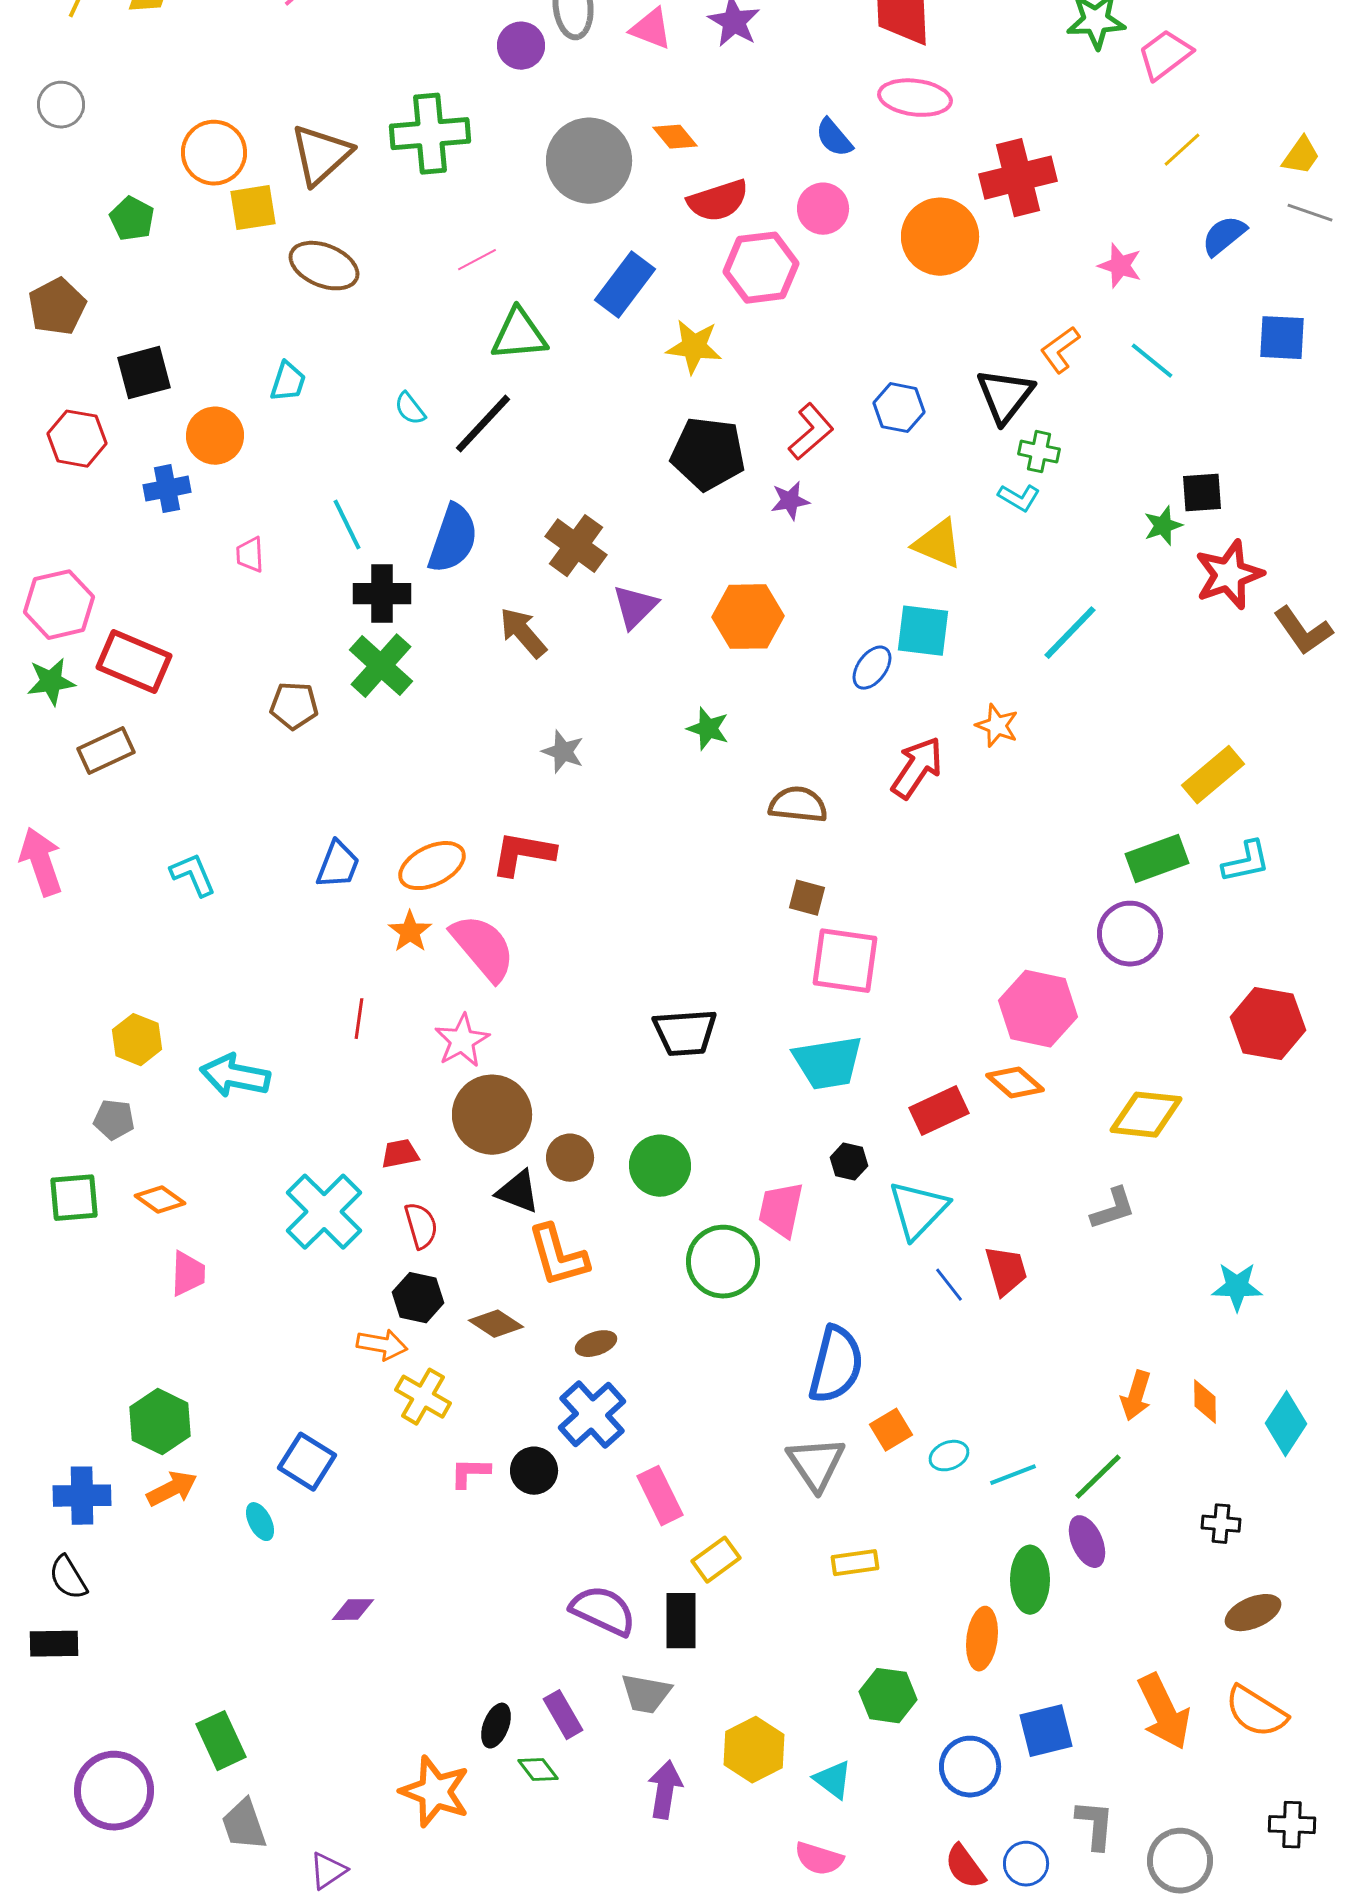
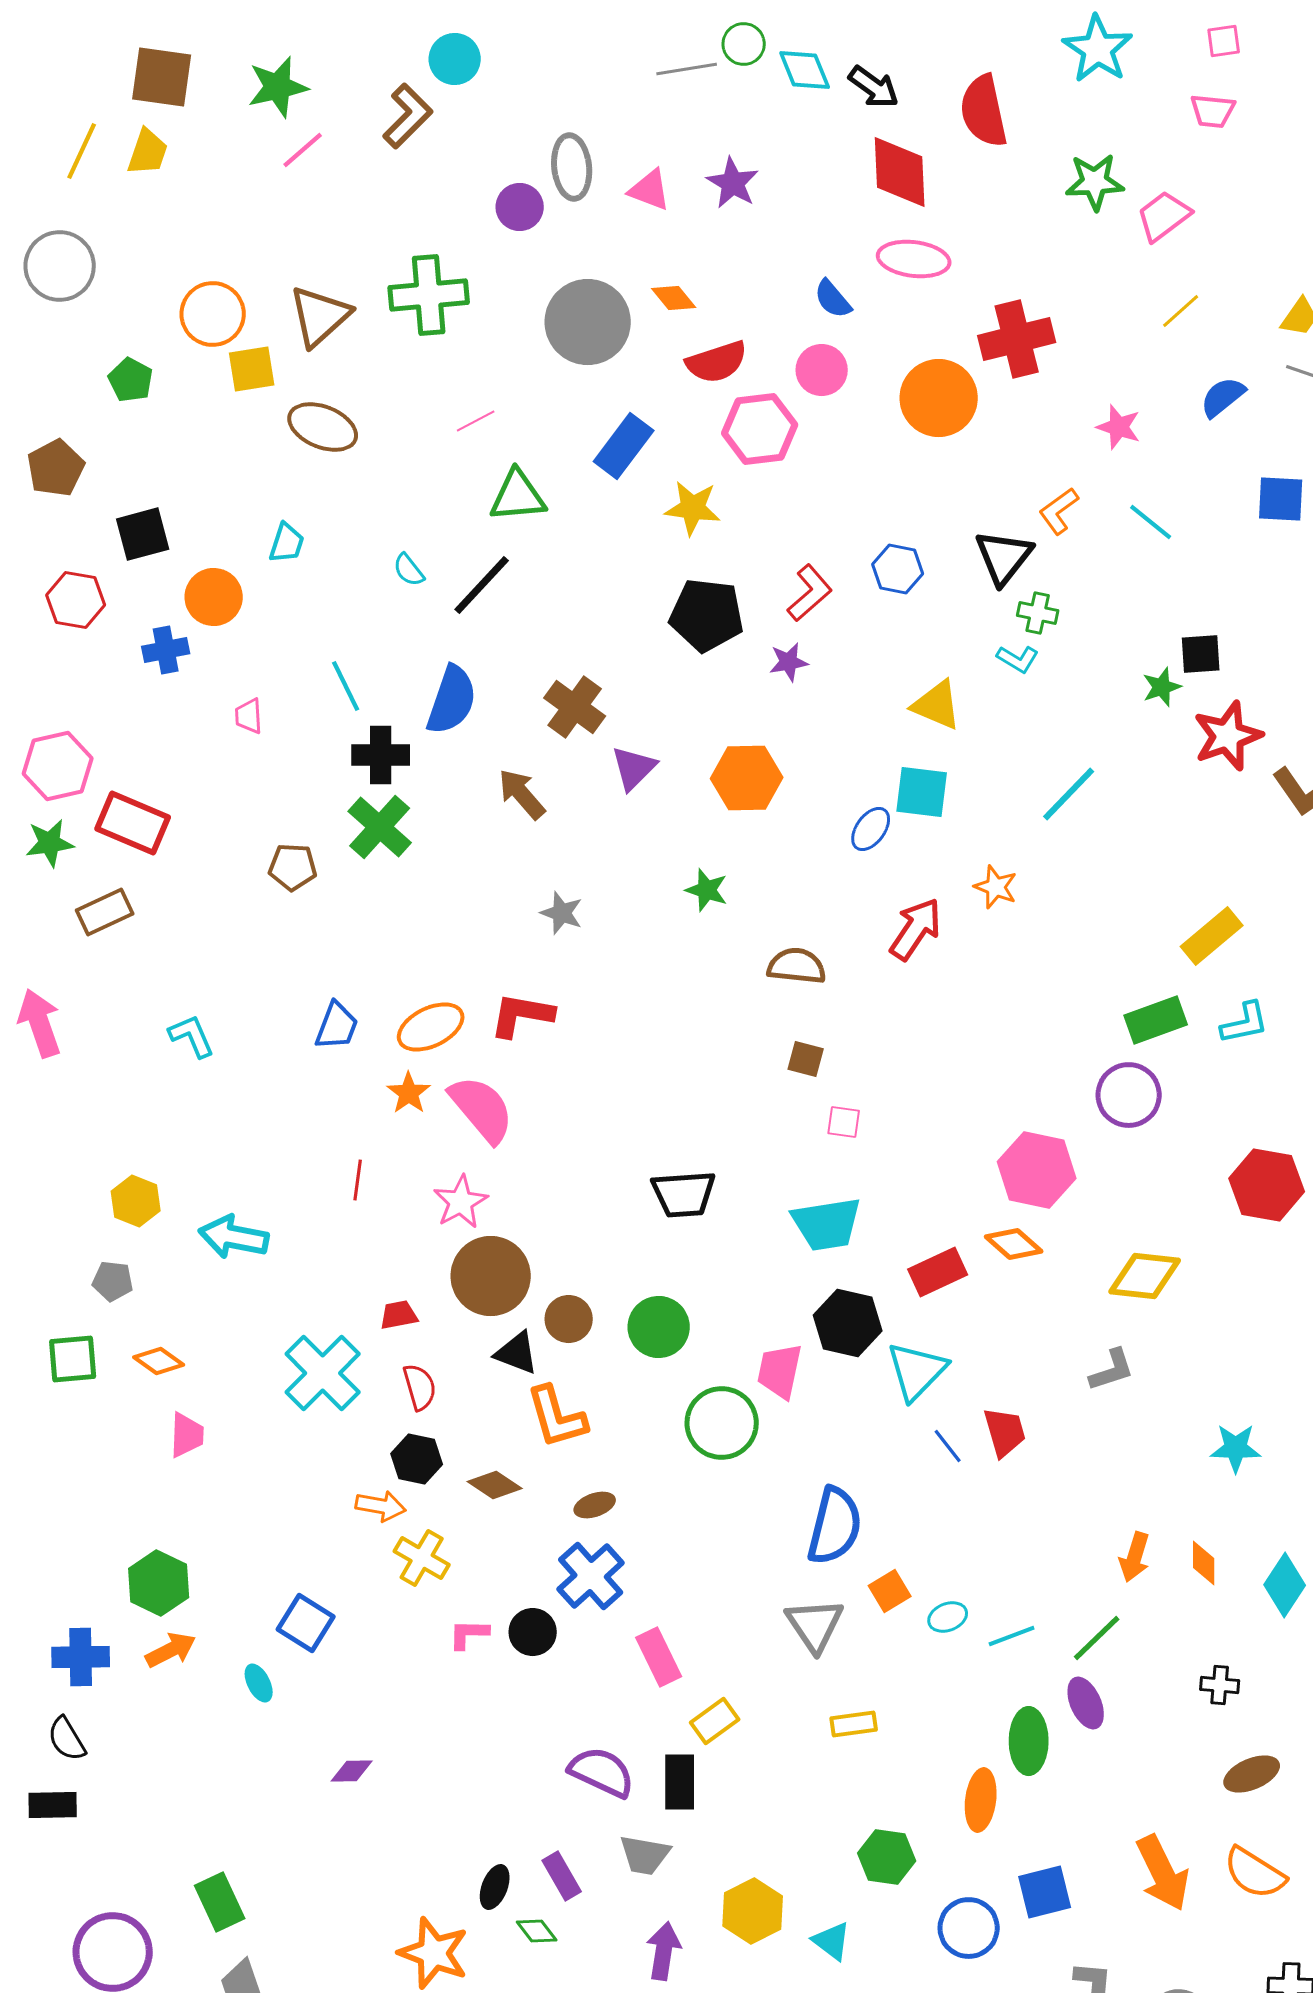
gray circle: (61, 105) -> (60, 266), size x1.5
pink square: (845, 961) -> (844, 1122), size x0.5
black hexagon: (849, 1162) -> (848, 1323), size x1.8

